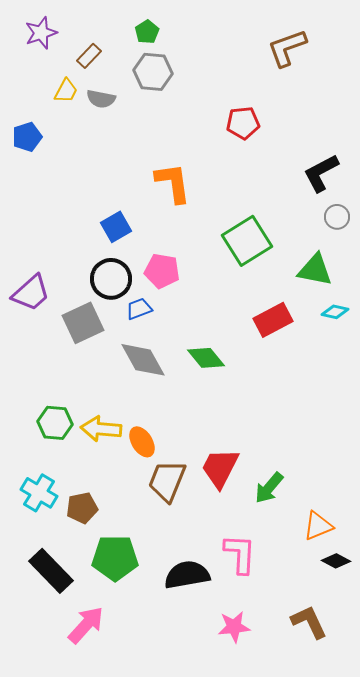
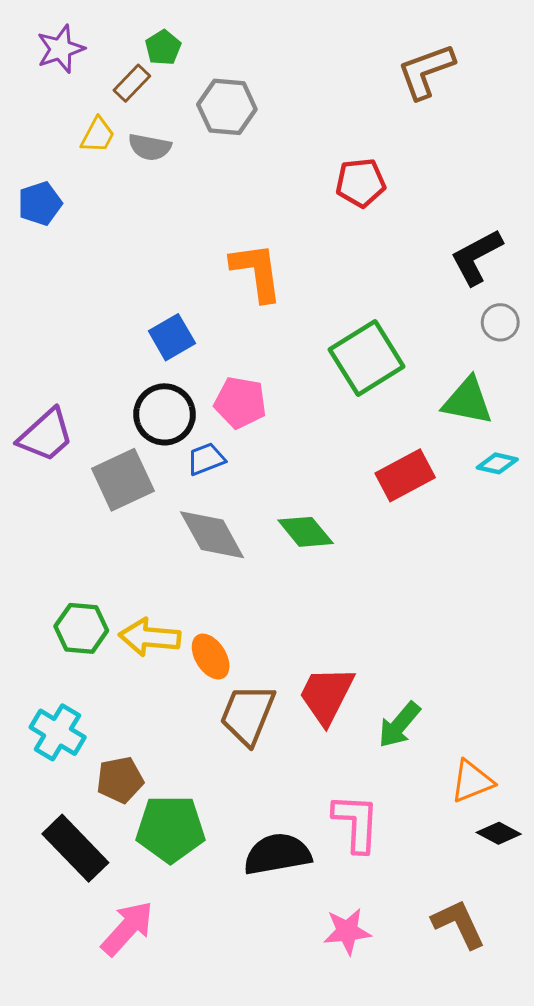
green pentagon: (147, 32) -> (163, 48), moved
brown pentagon: (82, 508) -> (120, 780), moved

